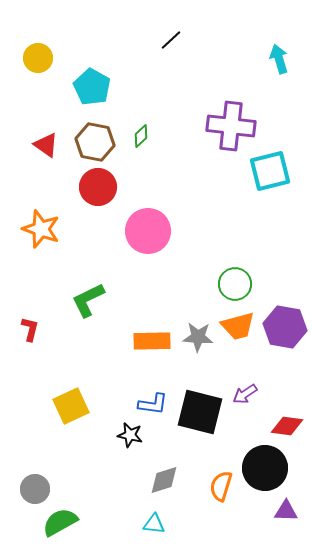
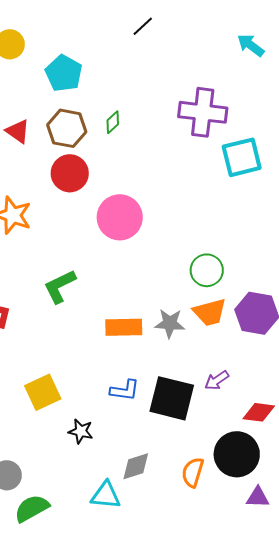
cyan arrow: (279, 59) -> (251, 45), turned -36
black star: (130, 435) -> (81, 431), moved
cyan triangle: (154, 524) -> (106, 495), moved, size x1.4

